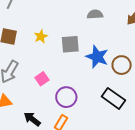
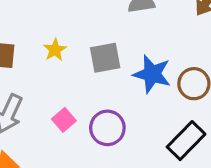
purple circle: (66, 97) -> (107, 128), moved
black rectangle: (113, 98) -> (186, 141), turned -75

